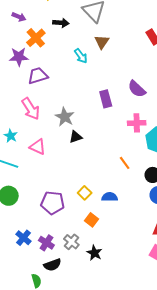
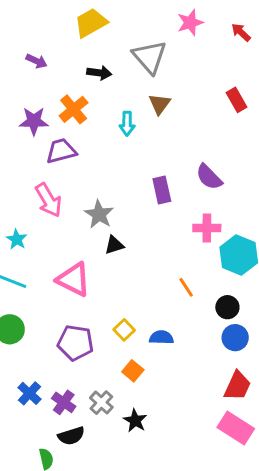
orange cross: (36, 38) -> (74, 109), moved
cyan arrow: (81, 56) -> (127, 124), turned 35
pink triangle: (38, 147) -> (74, 279), moved, size x1.4

